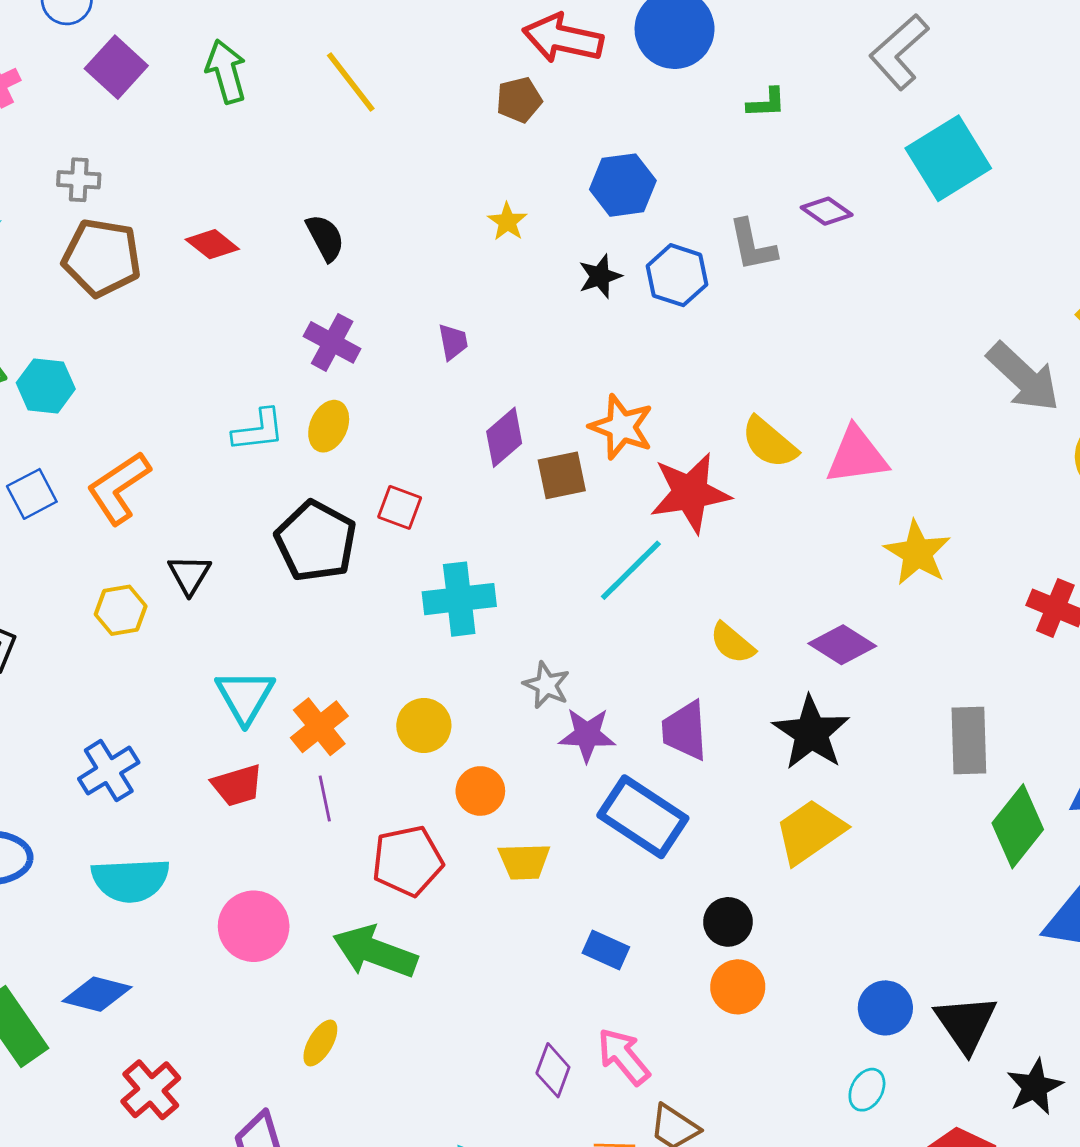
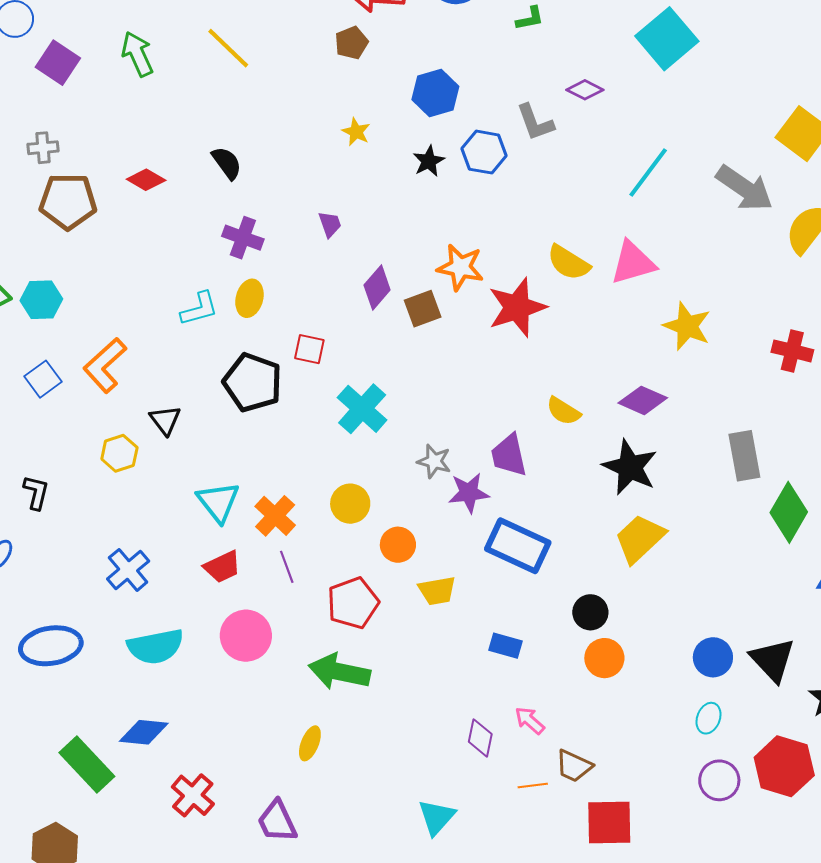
cyan line: (631, 570) -> (648, 172), moved
cyan cross: (459, 599) -> (362, 409), turned -33
purple trapezoid: (685, 730) -> (509, 455), moved
pink circle: (254, 926) -> (246, 636), moved
pink arrow: (624, 1057) -> (530, 720), size x0.7

